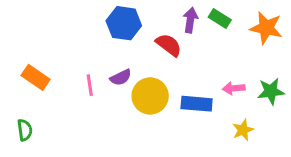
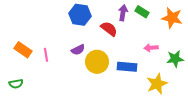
pink line: (90, 85) -> (46, 55), moved
pink arrow: (234, 88) -> (151, 48), moved
green semicircle: (25, 130) -> (16, 84), turned 88
yellow star: (243, 130) -> (157, 84), size x1.5

